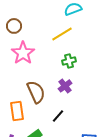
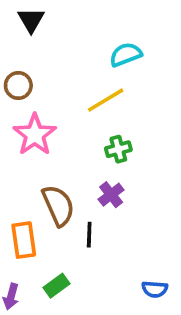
black line: (58, 116) -> (89, 235), moved, turned -40

